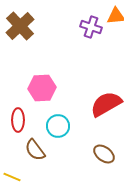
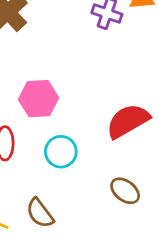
brown semicircle: (35, 150) -> (40, 213), moved

